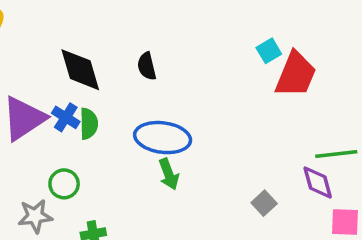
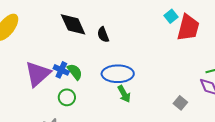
black diamond: (80, 70) -> (73, 24), moved
green semicircle: (89, 124) -> (75, 72), turned -30
green circle: (64, 184) -> (67, 97), moved

